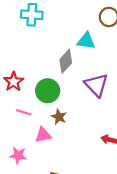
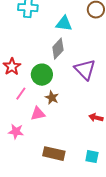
cyan triangle: (86, 41) -> (64, 24), moved
pink line: (24, 112) -> (21, 94), turned -72

